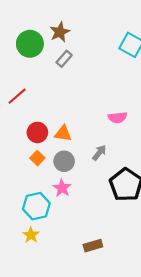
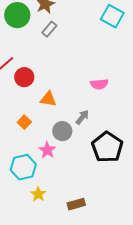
red circle: (37, 132) -> (24, 77), moved
gray circle: (64, 161) -> (62, 131), moved
yellow star: (31, 235) -> (38, 194), moved

